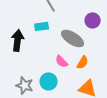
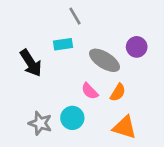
purple circle: (93, 20) -> (137, 47), moved
black arrow: (18, 40) -> (31, 63), turned 140

